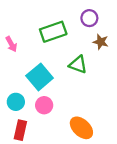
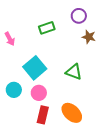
green rectangle: (53, 32) -> (47, 28), size x0.7
green triangle: (78, 64) -> (74, 72), moved
red rectangle: (20, 130) -> (43, 115), moved

